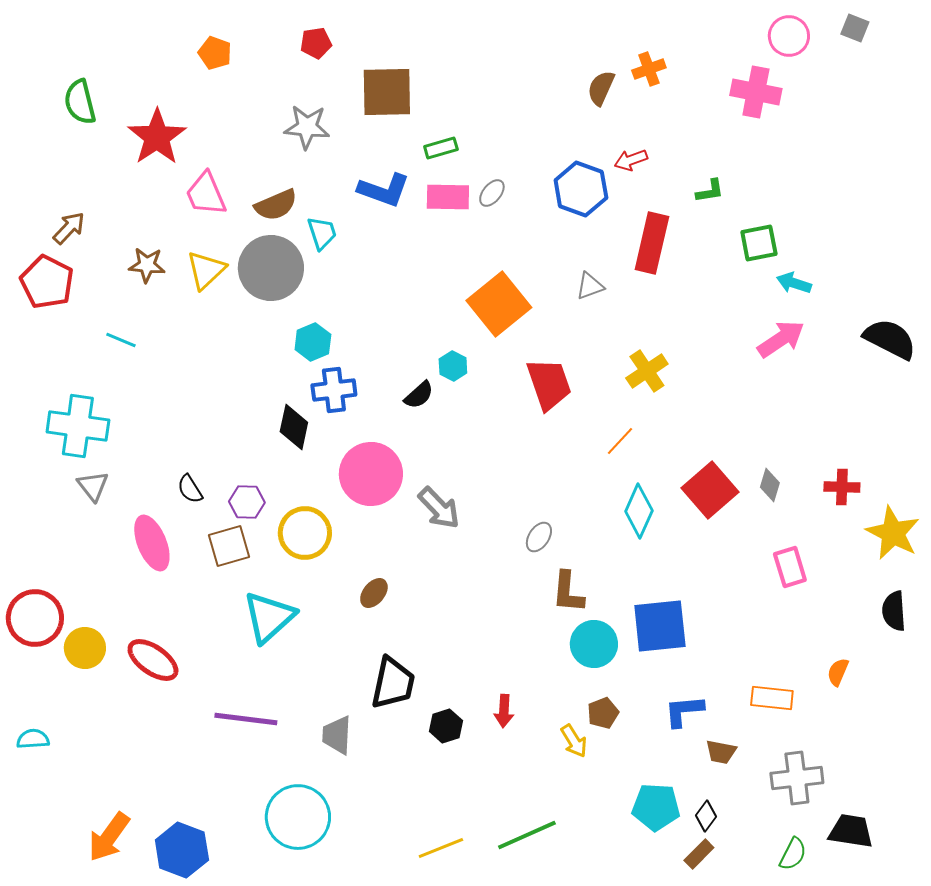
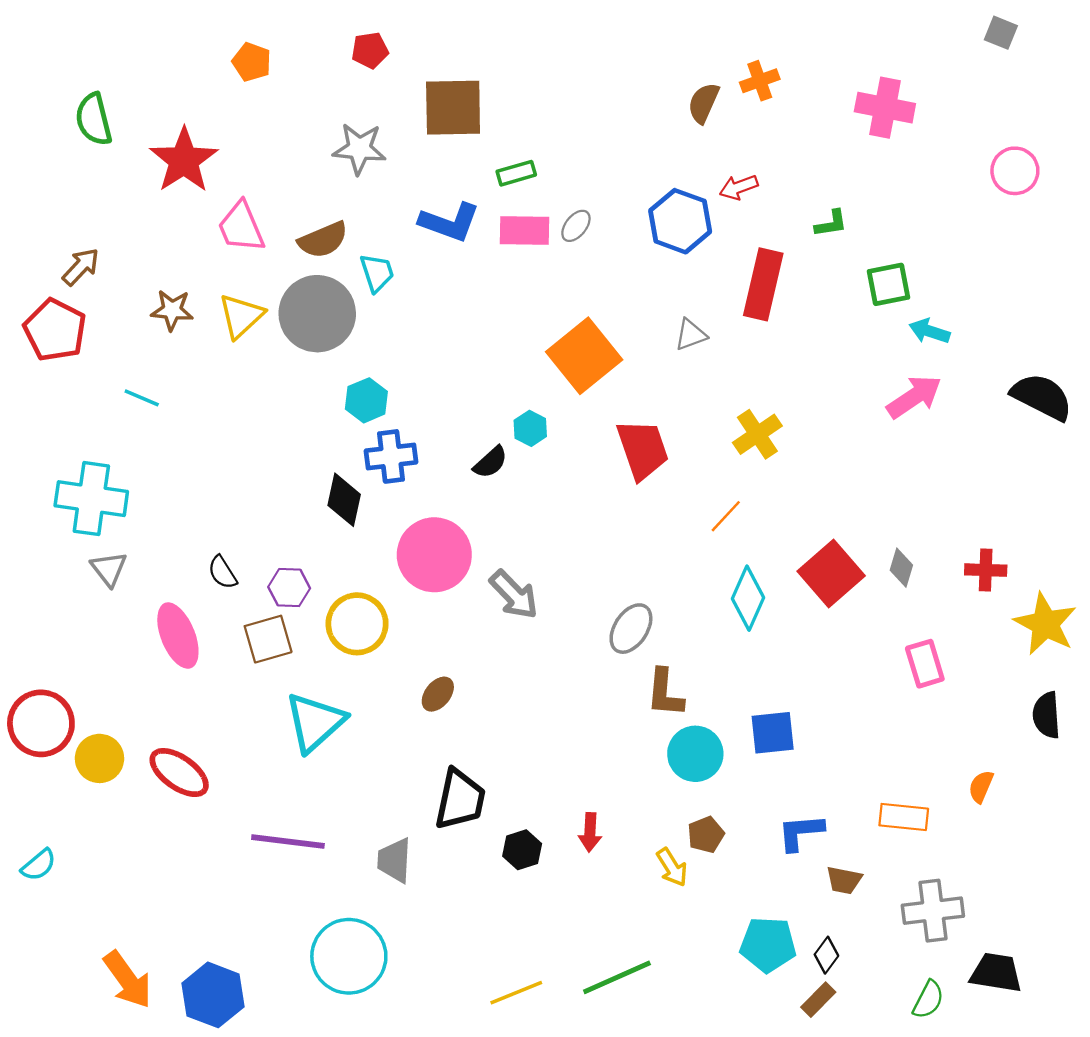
pink circle: (789, 36) -> (1015, 171), moved
gray ellipse: (539, 537) -> (631, 629), size x1.4
blue square: (660, 626) -> (773, 733), size x0.7
cyan semicircle: (33, 739) -> (39, 865), turned 144
orange arrow: (109, 837) -> (128, 980), turned -72

